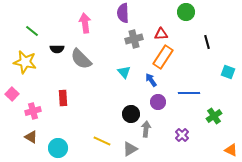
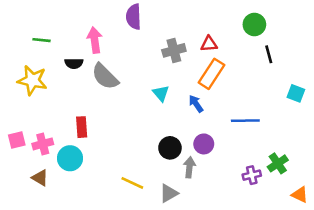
green circle: (186, 12) -> (254, 24), moved
purple semicircle: (123, 13) -> (134, 17), moved
pink arrow: (85, 23) -> (95, 40), moved
green line: (32, 31) -> (41, 40), turned -32
pink square: (12, 94) -> (17, 140), moved, turned 32
purple circle: (158, 102) -> (204, 144), moved
green cross: (214, 116) -> (278, 163), moved
purple cross: (182, 135) -> (252, 175), moved, turned 32
cyan circle: (58, 148) -> (70, 158), moved

